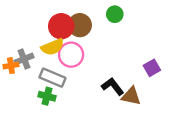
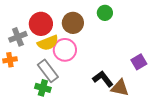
red circle: (61, 26) -> (41, 24), moved
gray cross: (24, 59) -> (18, 37), moved
gray rectangle: (52, 78) -> (48, 71), turned 30

